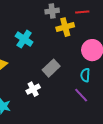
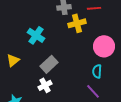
gray rectangle: (51, 68) -> (49, 64), moved

